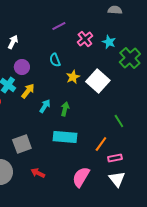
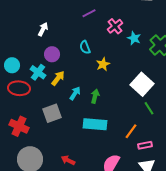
cyan star: (109, 42) -> (134, 38), moved
white square: (98, 81) -> (142, 84), moved
gray square: (22, 144) -> (52, 113), moved

